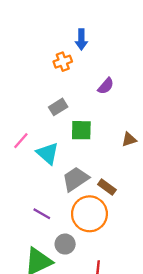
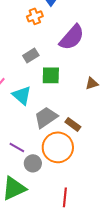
purple semicircle: (106, 86) -> (72, 37), size x1.8
gray circle: (65, 244) -> (33, 163), moved

